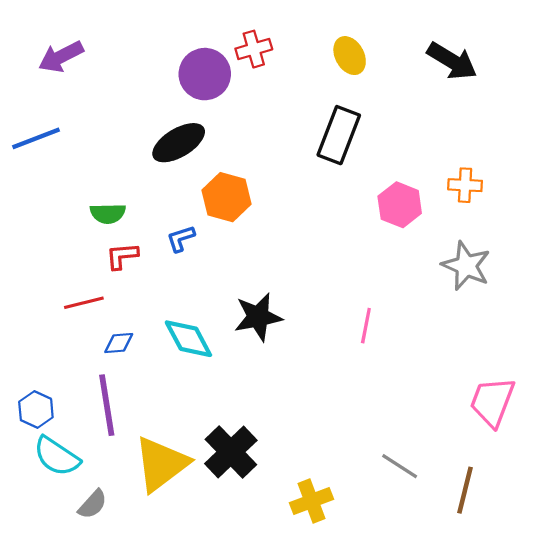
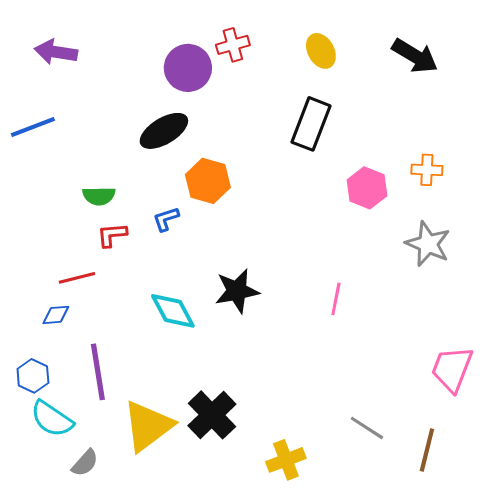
purple arrow: (61, 57) -> (56, 52), turned 36
blue diamond: (119, 343) -> (56, 315), moved

